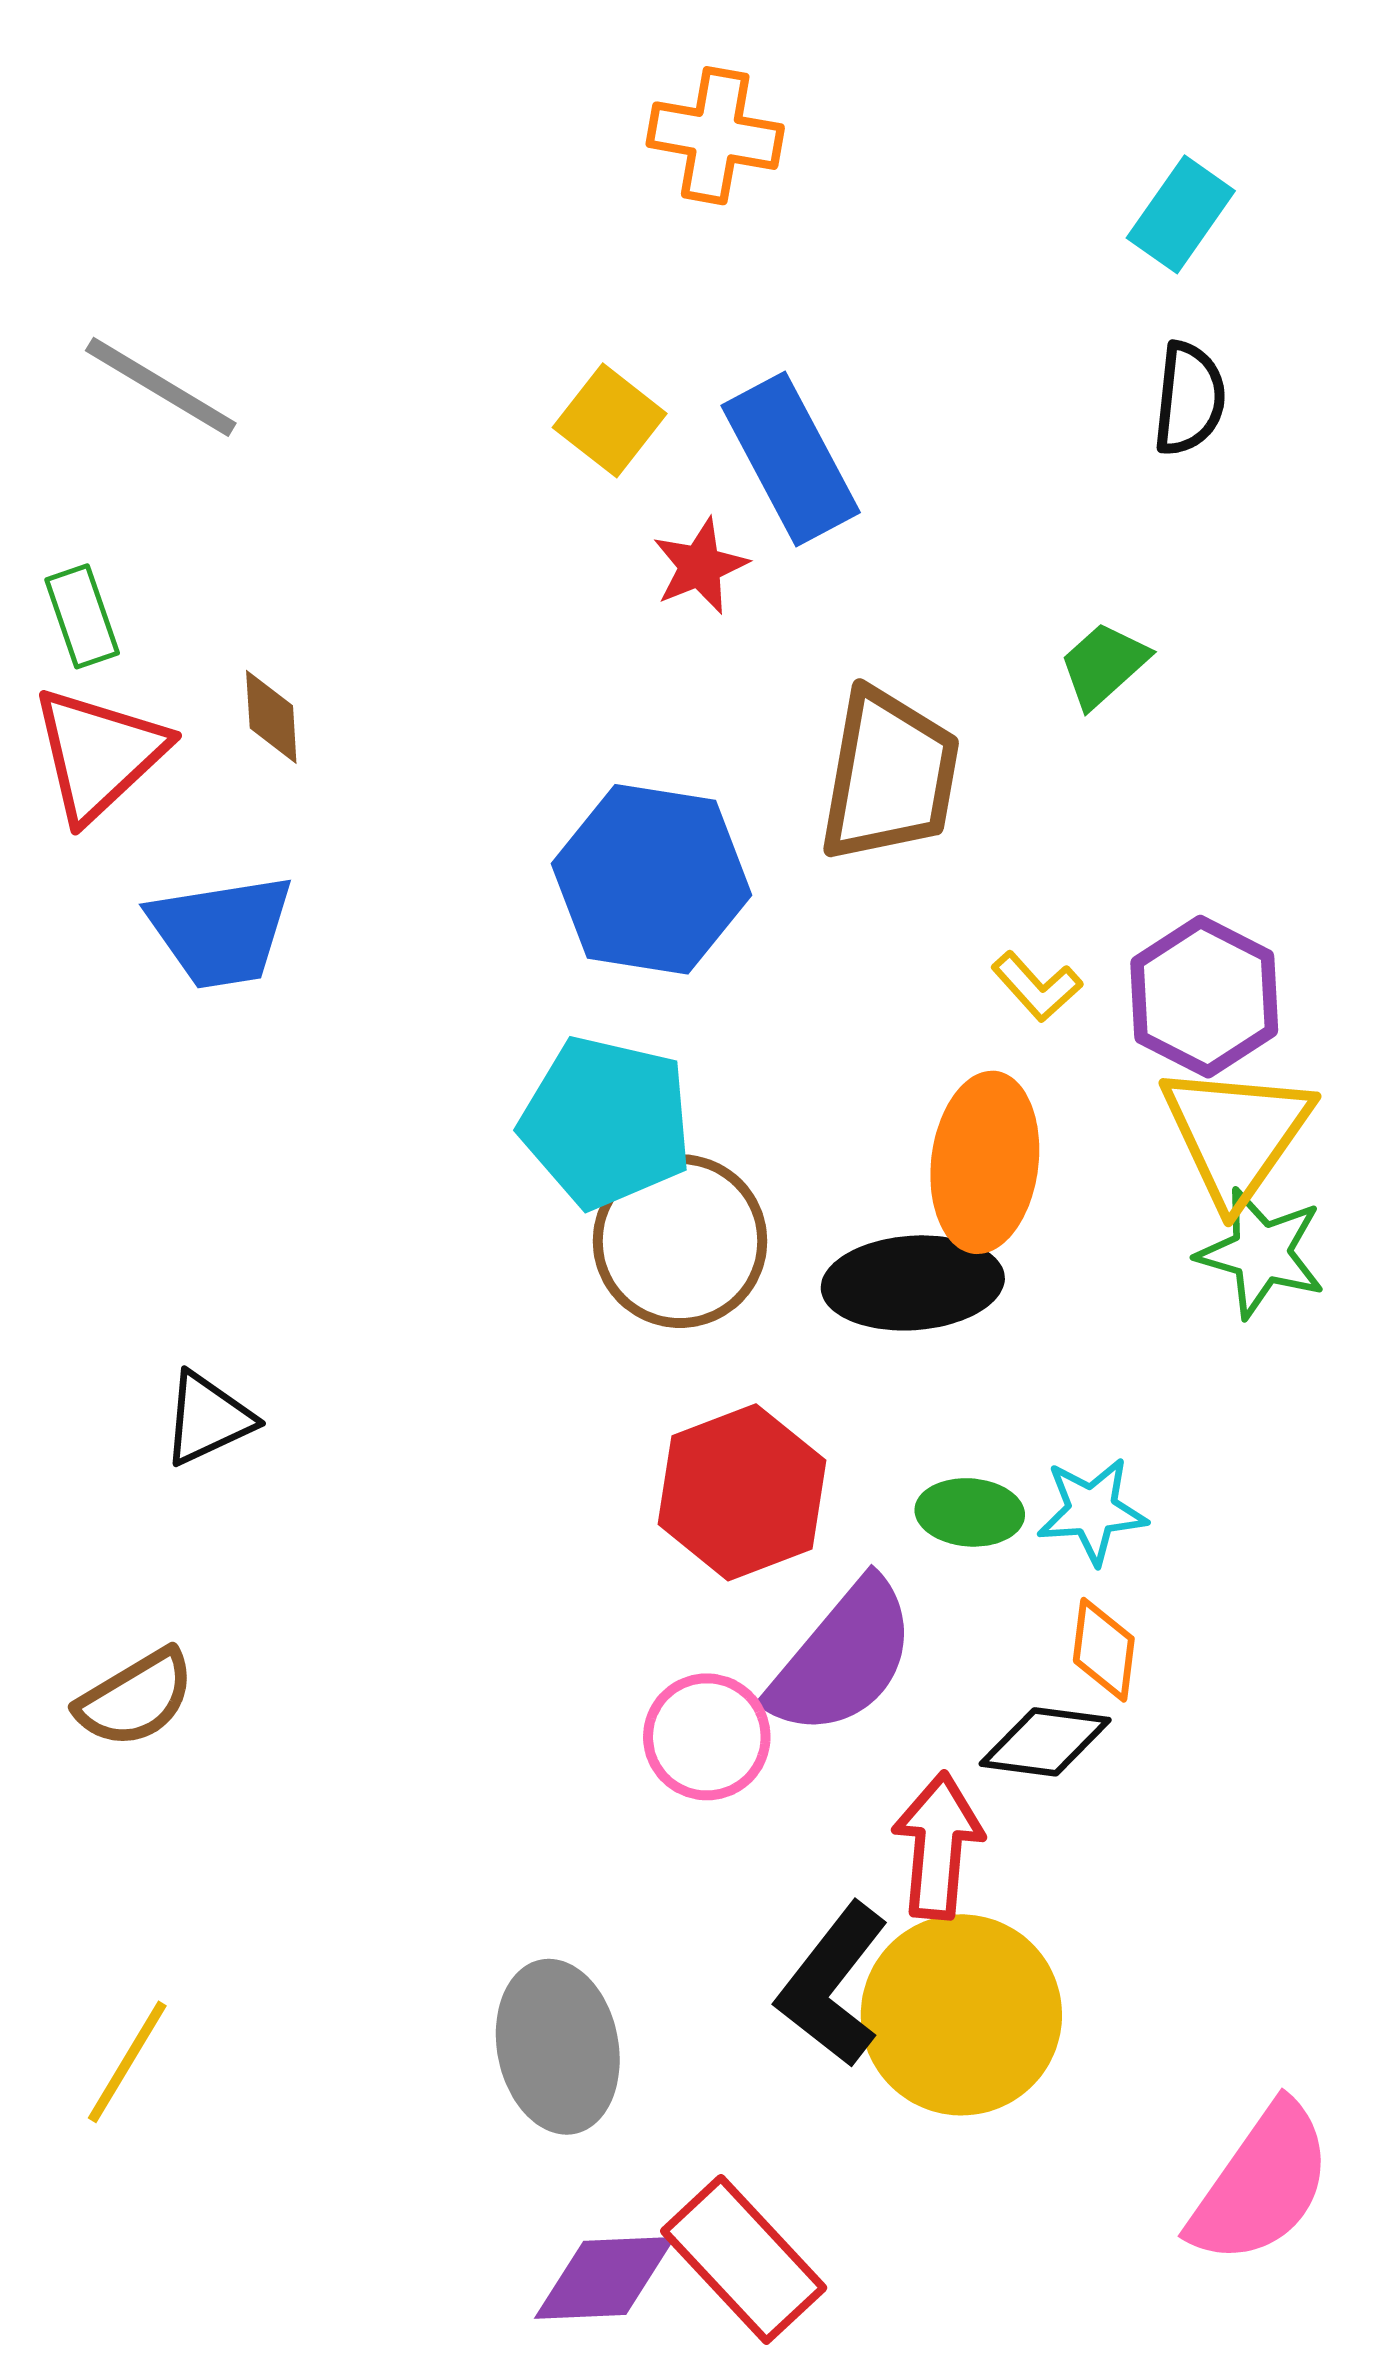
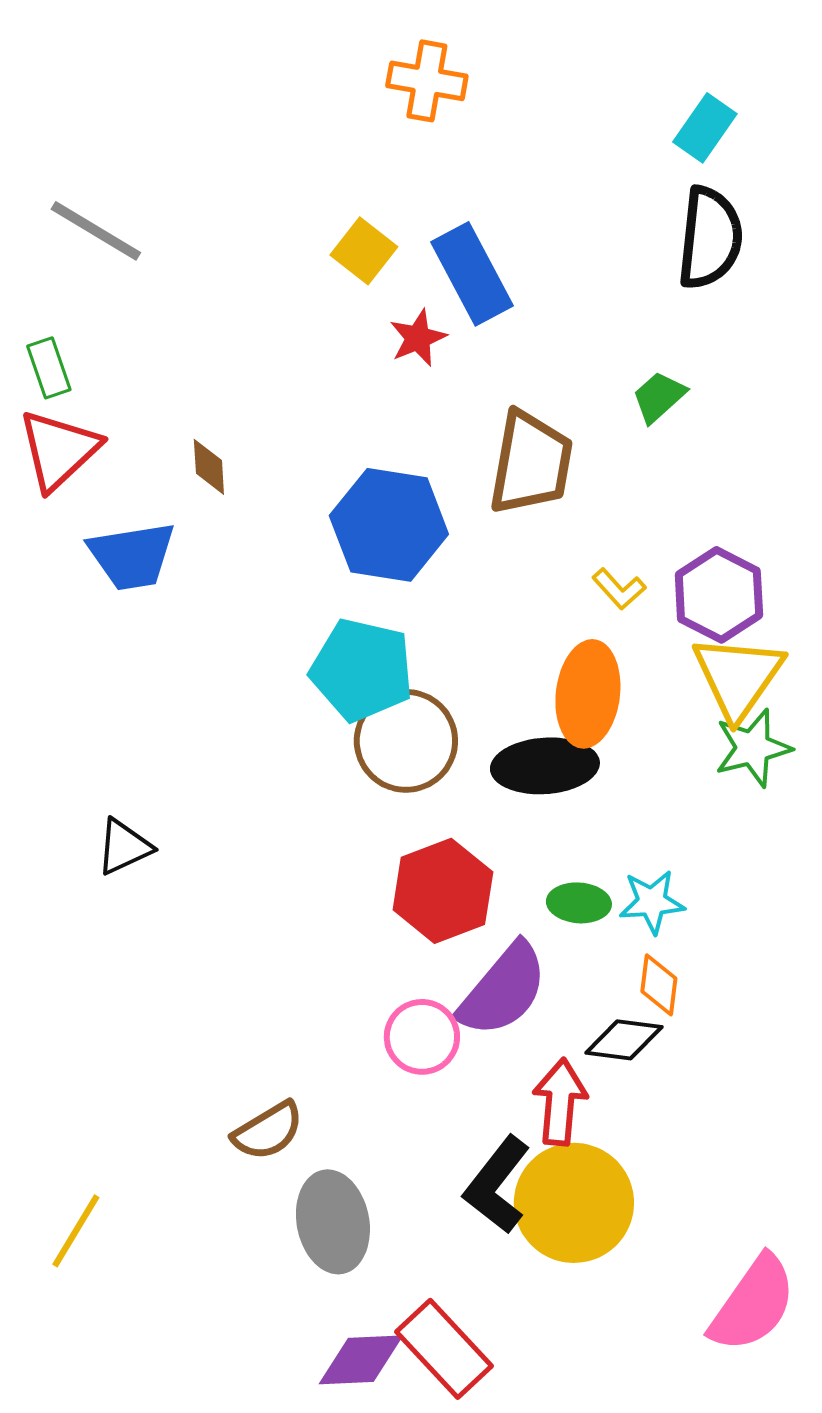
black semicircle: (1189, 399) -> (710, 238), size x1.5
brown diamond: (271, 717) -> (209, 467), moved
green star: (1261, 1253) -> (753, 748), turned -30
brown semicircle: (136, 1698) -> (268, 1131), moved

